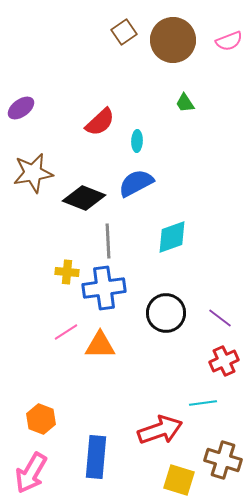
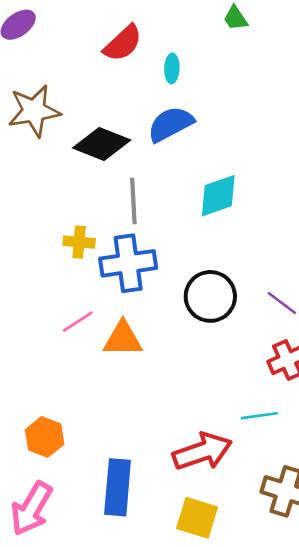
yellow square: (179, 480) -> (197, 518), moved

